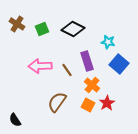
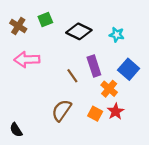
green square: (42, 29) -> (45, 19), moved
cyan star: (108, 42) -> (117, 35), moved
pink arrow: (40, 66) -> (27, 60), moved
orange cross: (92, 85) -> (109, 89), moved

